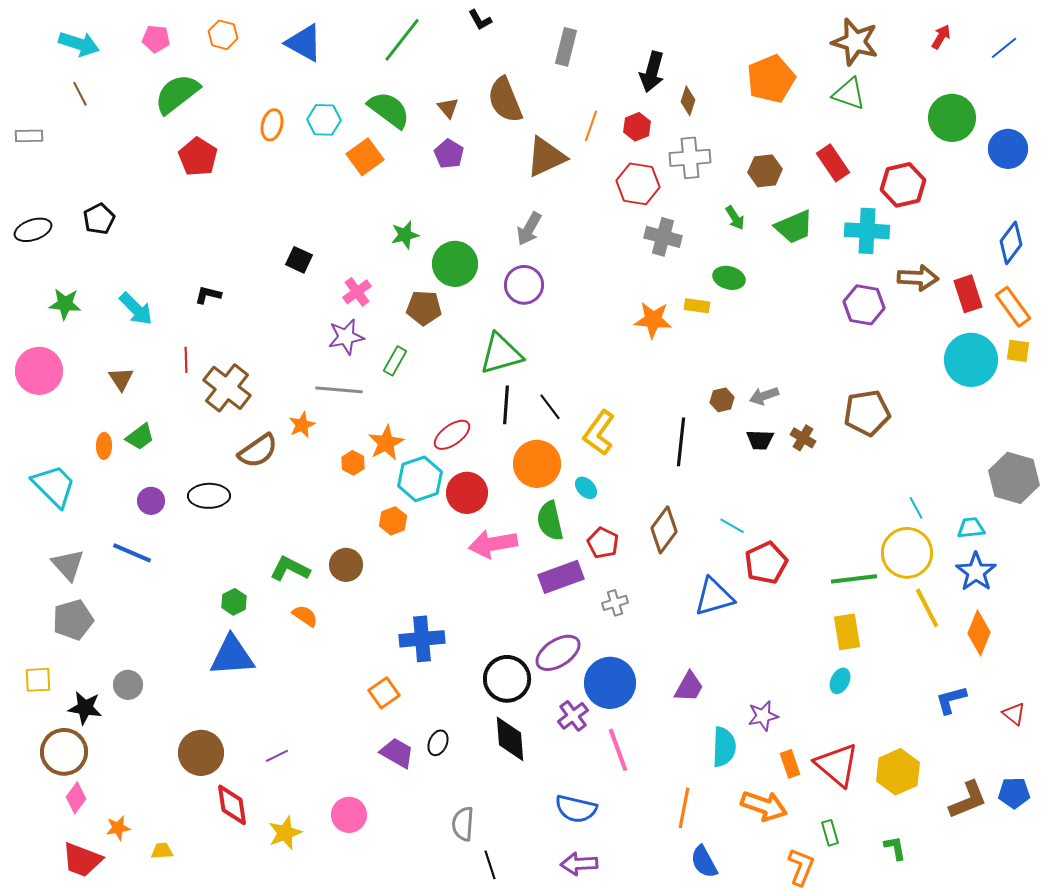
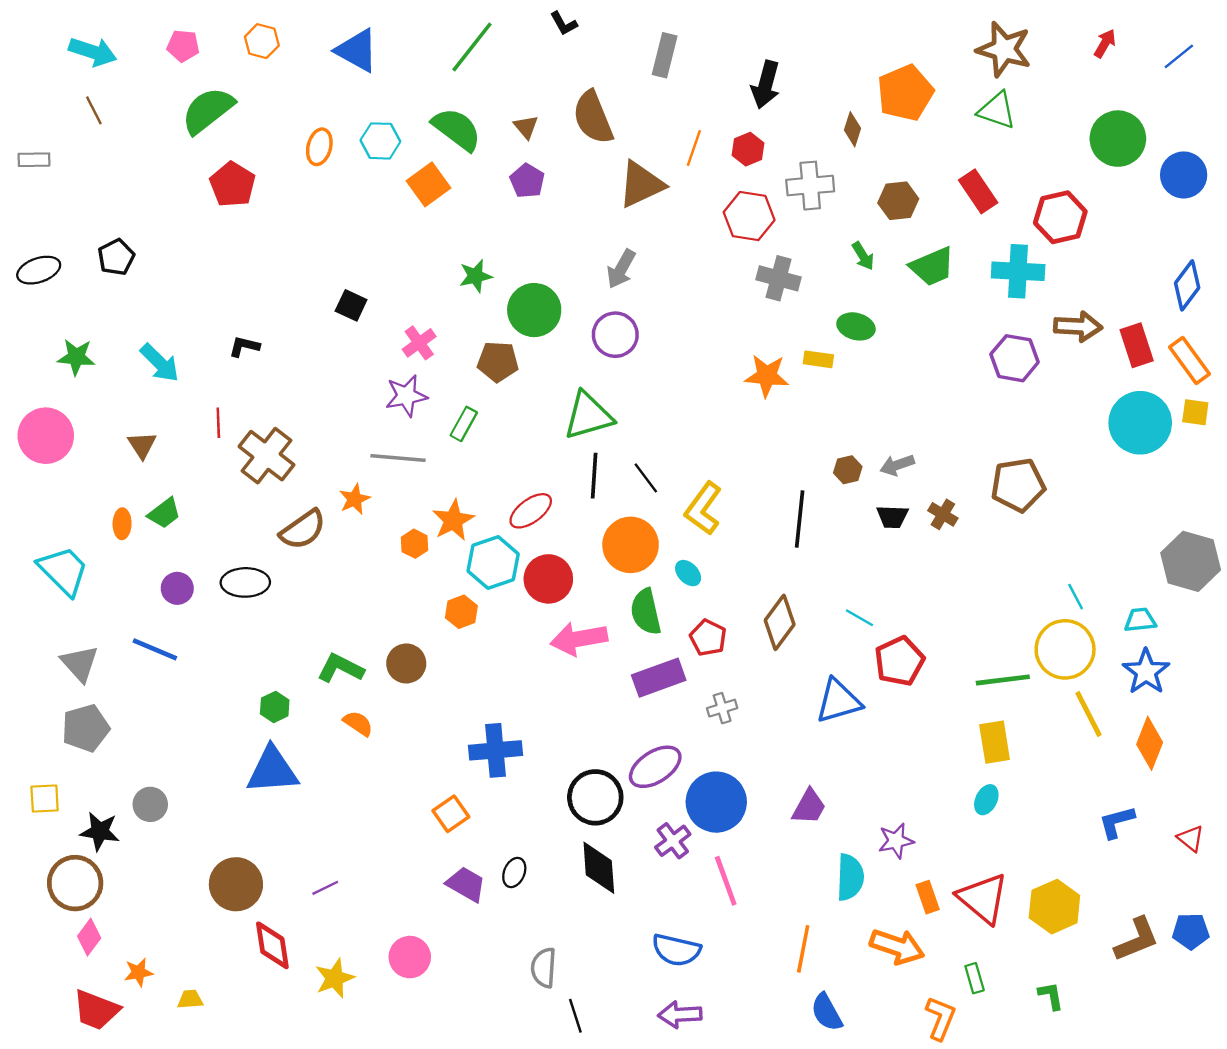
brown diamond: (688, 101) -> (852, 129), moved

